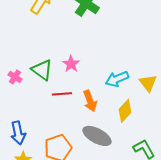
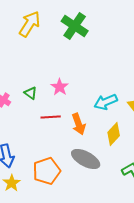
green triangle: (42, 70) -> (31, 93), size x0.6

